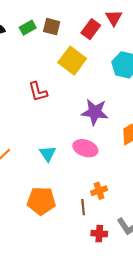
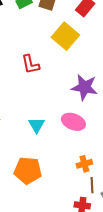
brown line: (83, 207) -> (92, 185), moved

